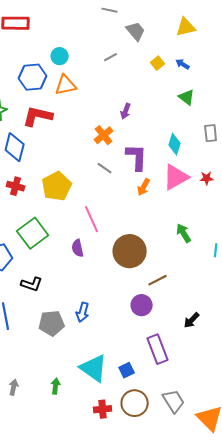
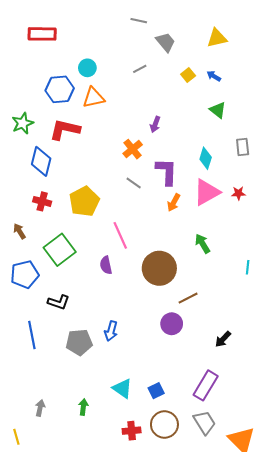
green arrow: (184, 233) -> (202, 244), moved
purple rectangle: (158, 349) -> (206, 385), moved, turned 52
cyan triangle: (94, 368) -> (122, 389), size x0.7

